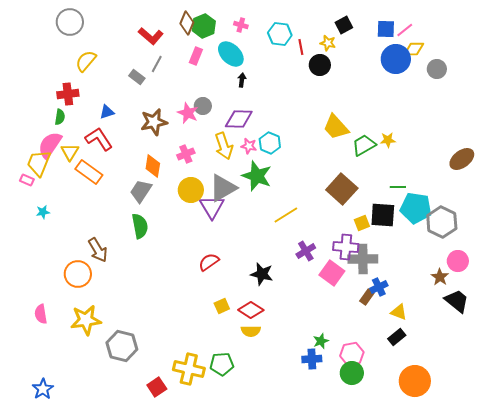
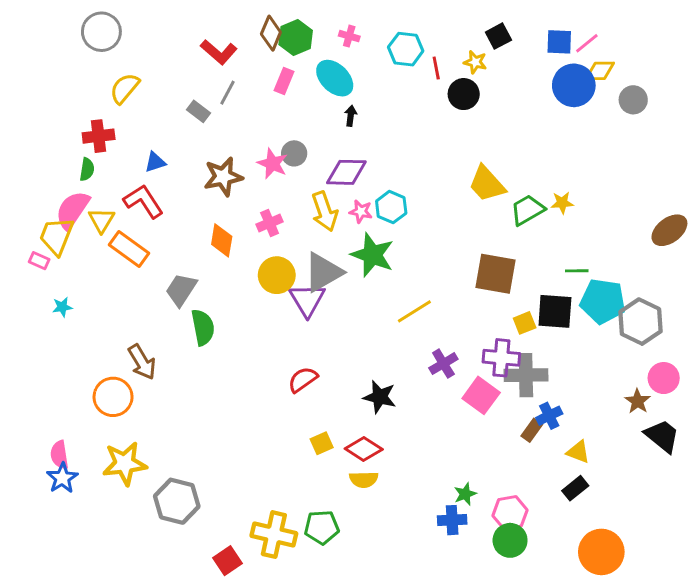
brown square: (342, 189) -> (496, 274), turned -32
gray trapezoid: (141, 191) -> (181, 290), moved
blue star: (43, 389) -> (62, 478), moved

